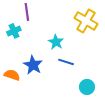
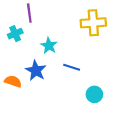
yellow cross: (86, 21) -> (93, 23), turned -35
cyan star: (56, 42) -> (49, 46), moved

